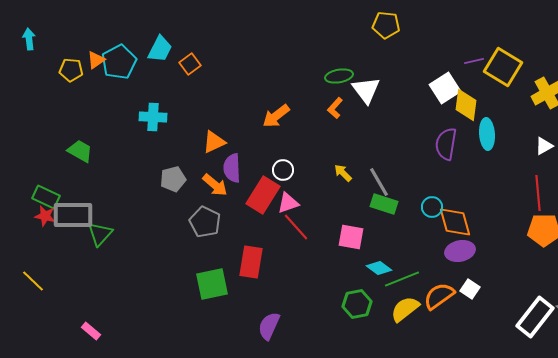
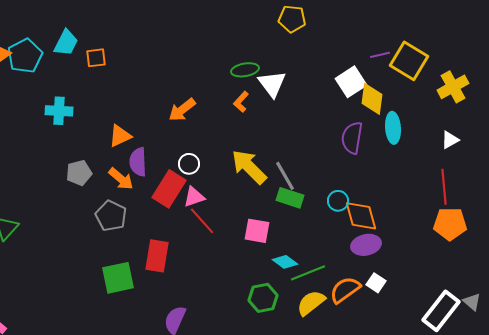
orange square: (190, 64) -> (96, 58), turned 30
yellow arrow: (343, 173) -> (249, 167), size x2.0

